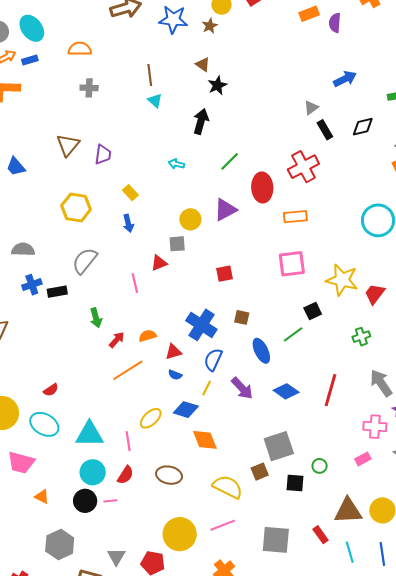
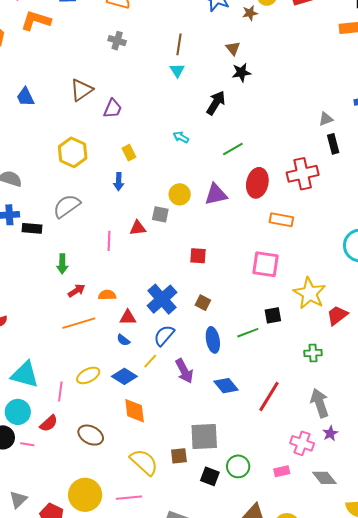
green circle: (320, 466) -> (238, 466), size x1.5

